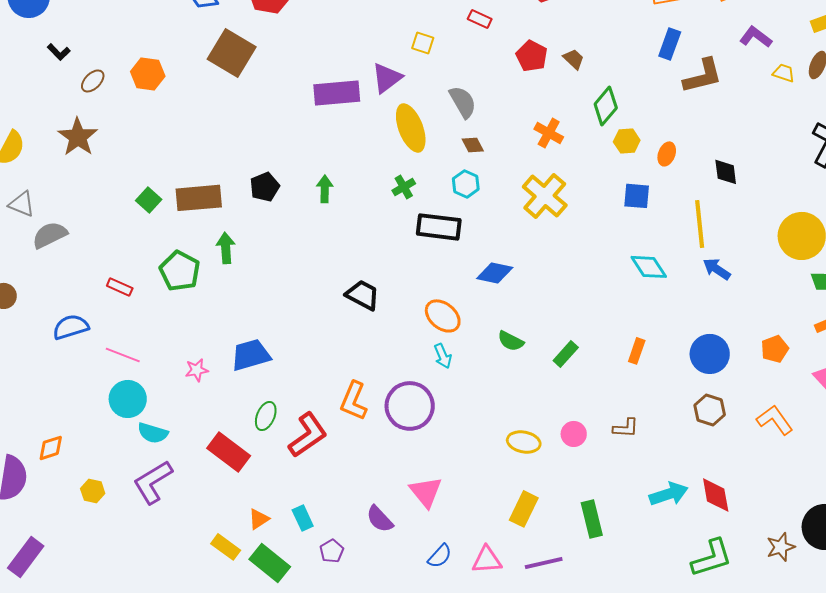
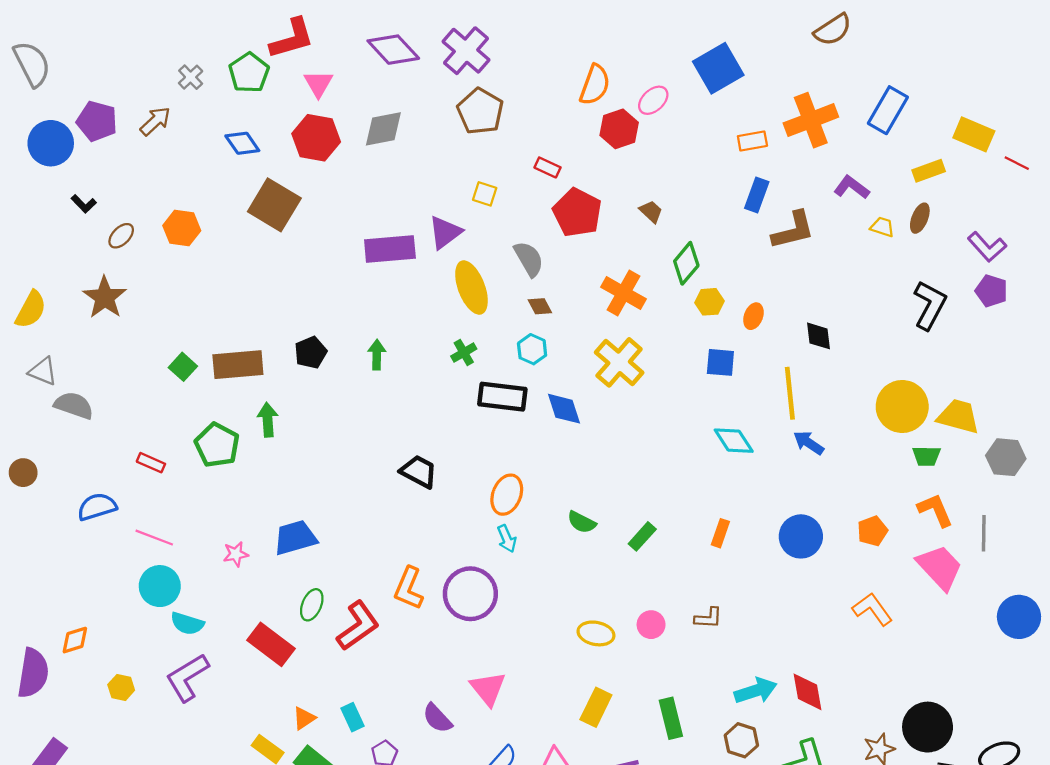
red pentagon: (532, 56) -> (577, 213), moved, size x1.4
orange cross: (549, 133) -> (624, 293), size x1.4
gray semicircle: (50, 235) -> (74, 405), turned 45
blue diamond: (495, 273) -> (564, 409), moved, turned 60
orange ellipse: (443, 316) -> (507, 495), turned 72
brown hexagon: (710, 410) -> (741, 740), moved

